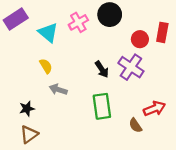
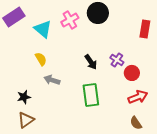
red circle: (140, 39) -> (132, 73), moved
purple cross: (131, 67) -> (117, 60), size x0.6
brown semicircle: (135, 125) -> (136, 123), moved

